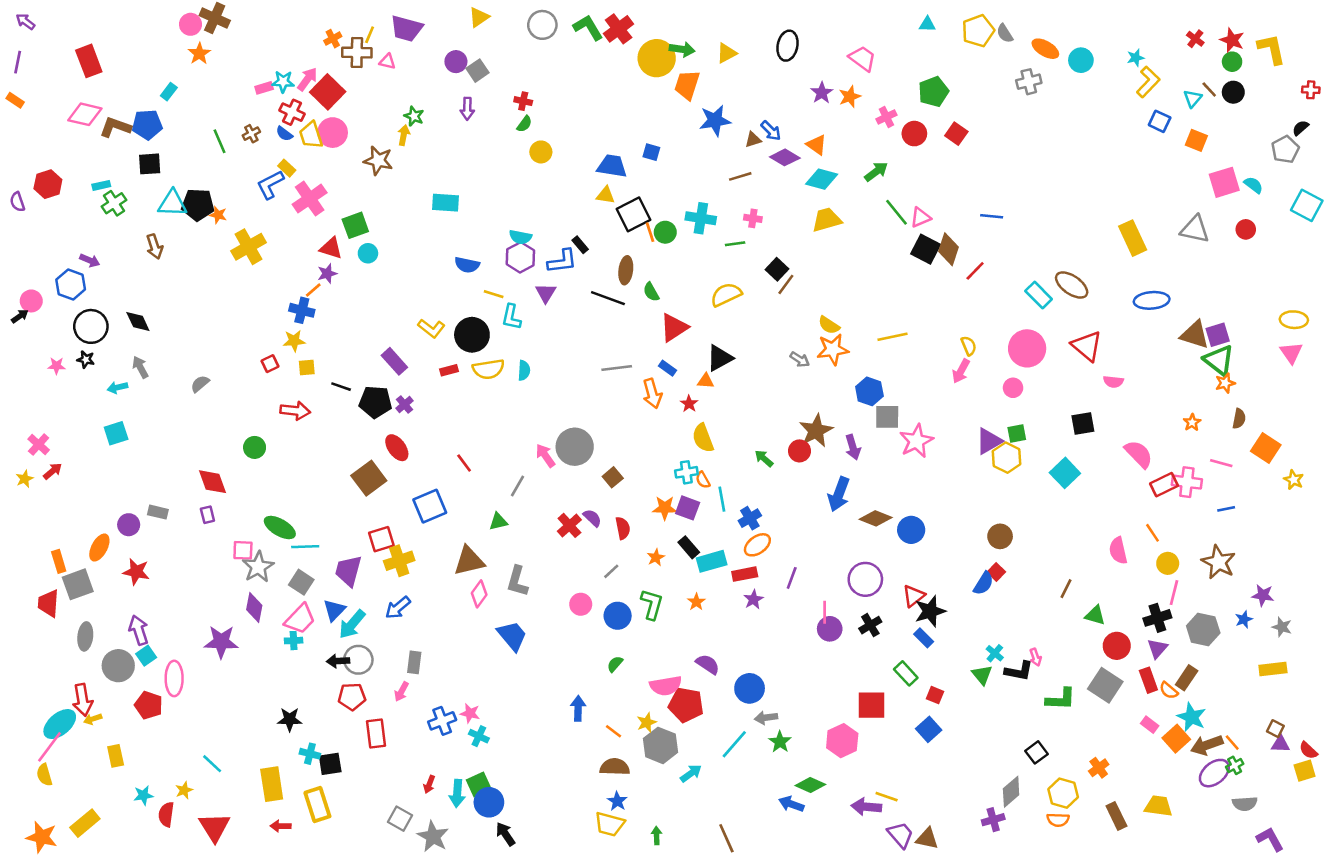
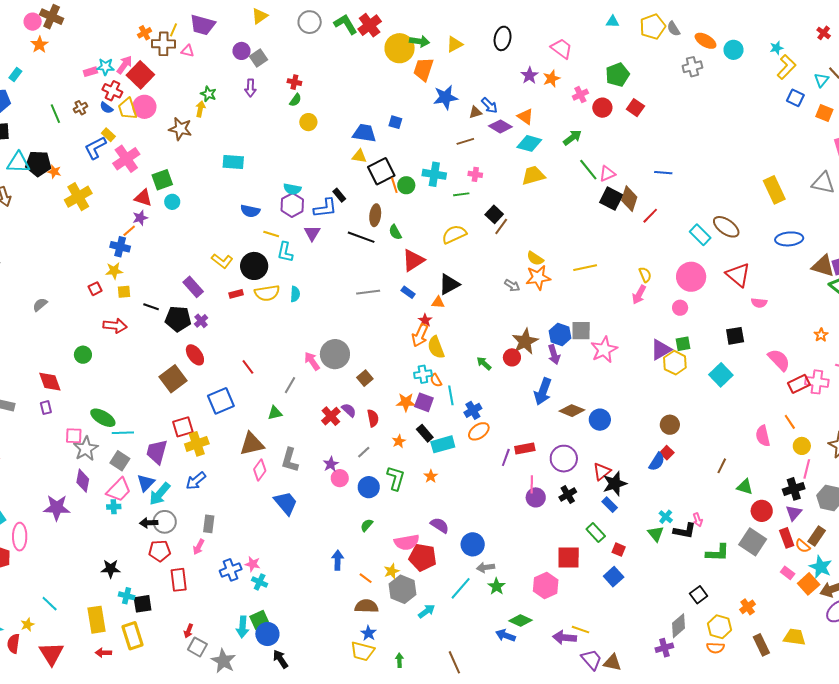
blue hexagon: (869, 391) -> (560, 335), moved
orange arrow: (652, 394) -> (420, 335), moved, turned 40
red rectangle: (745, 574) -> (525, 448), moved
purple star: (754, 599) -> (331, 464), moved
red arrow: (429, 784) -> (188, 631), moved

